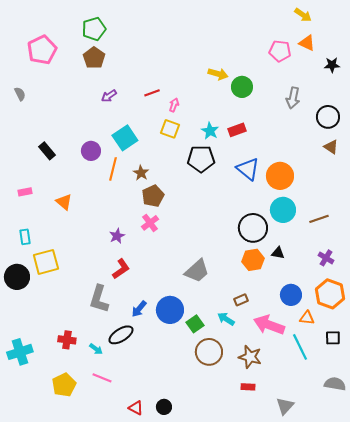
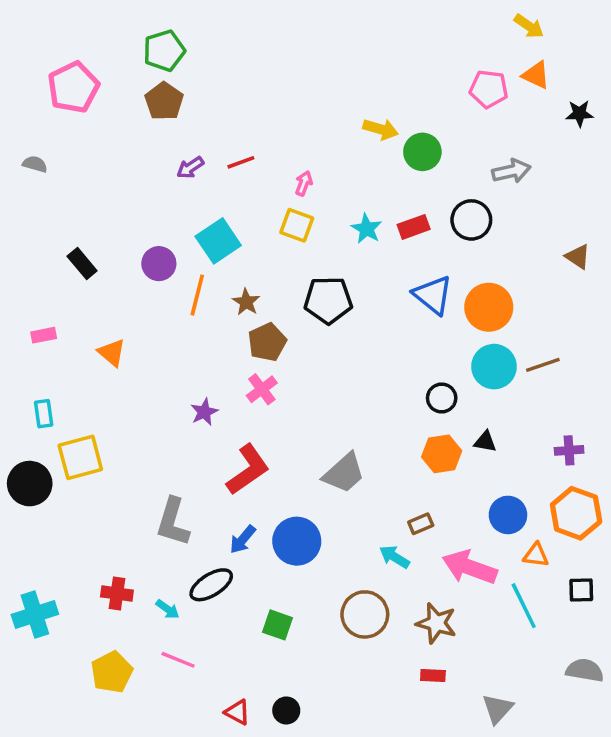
red line: (152, 93) -> (241, 162), moved
gray semicircle: (20, 94) -> (35, 164), turned -48
gray arrow: (293, 98) -> (511, 171), turned -115
black circle: (328, 117) -> (471, 220), moved
black pentagon: (201, 159) -> (328, 300), moved
brown line: (319, 219) -> (543, 365), moved
black circle: (253, 228) -> (442, 398), size x0.6
purple cross: (326, 258) -> (569, 450), turned -35
red L-shape: (121, 269) -> (248, 470), moved, size x1.4
green square: (195, 324) -> (278, 625), moved, turned -36

